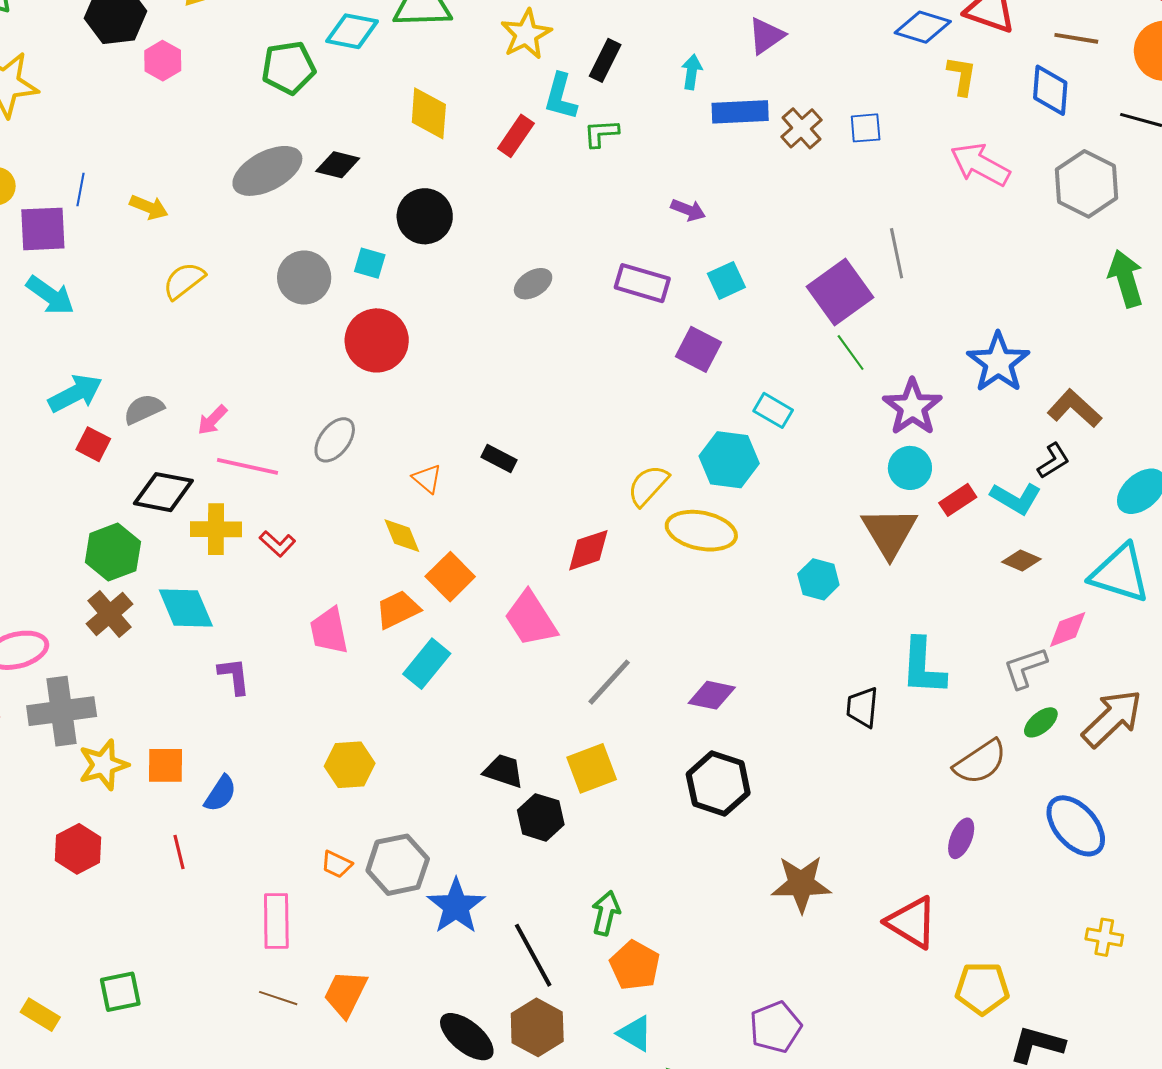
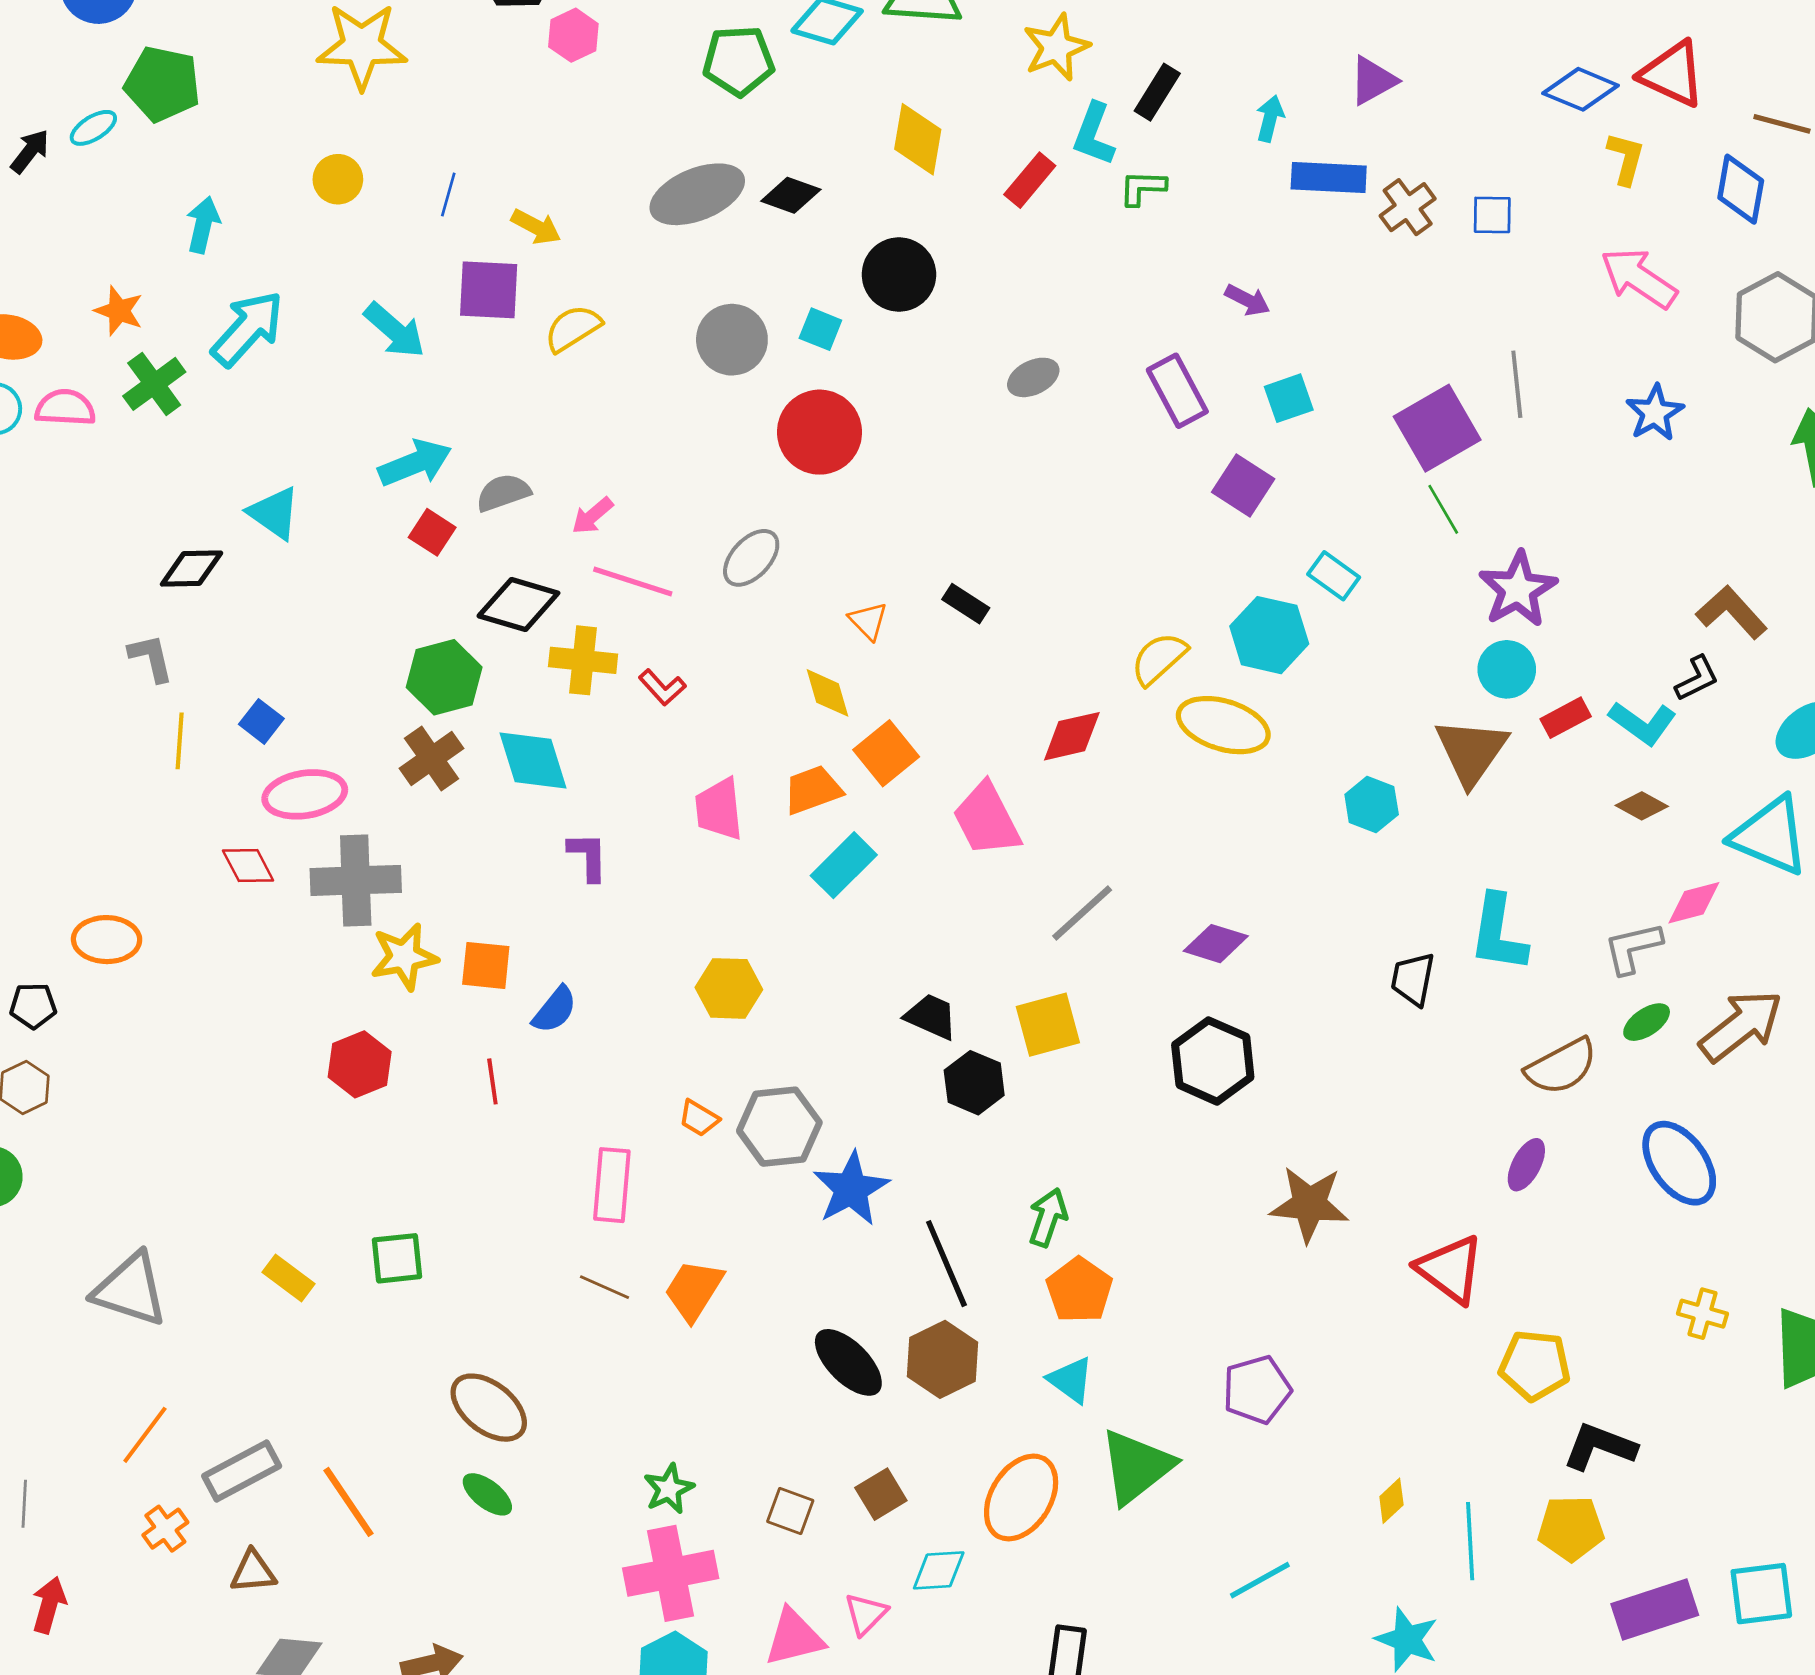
purple square: (43, 229) -> (489, 290), moved
purple rectangle: (642, 283) -> (1177, 391), turned 40
blue star: (998, 362) -> (1655, 413), moved, size x0.7

